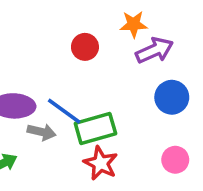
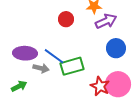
pink circle: (175, 160) -> (118, 84), size x1.6
red star: (101, 163) -> (100, 86), moved

